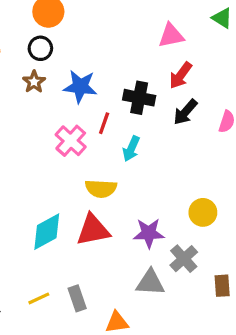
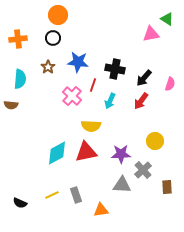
pink triangle: (171, 36) -> (151, 34), moved
red arrow: (181, 75) -> (141, 101), moved
brown star: (34, 82) -> (48, 67), moved

